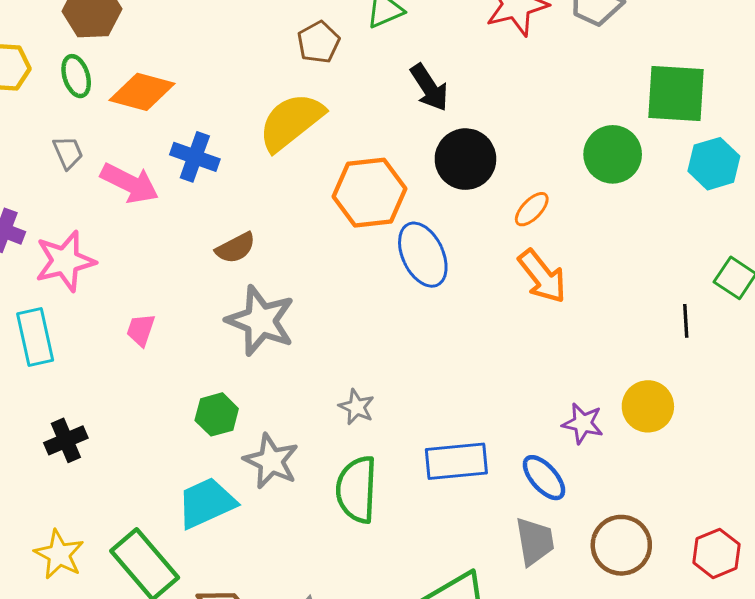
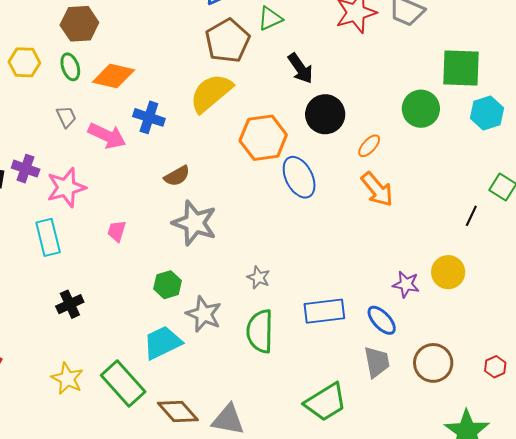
brown pentagon: (319, 42) -> (228, 41), size x1.6
black line: (686, 321) -> (471, 216), turned 30
red hexagon: (716, 553) -> (495, 367), size x0.7

